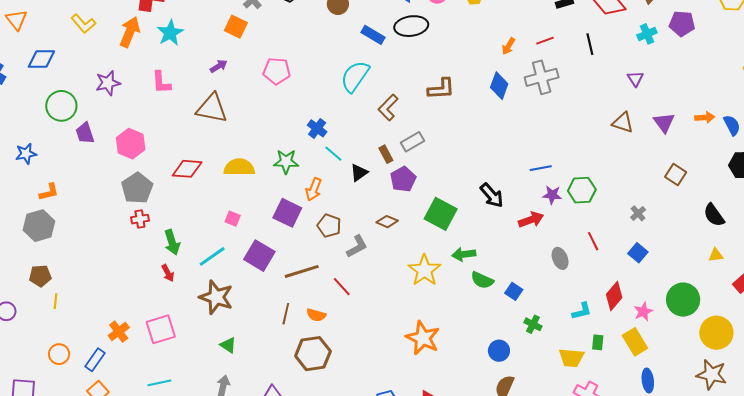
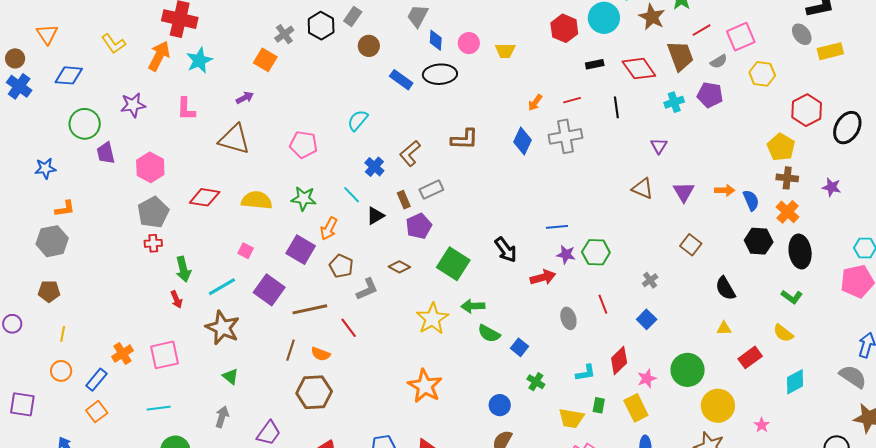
pink pentagon: (277, 71) -> (304, 144), moved
cyan semicircle: (355, 76) -> (358, 120), moved, size x0.7
blue cross: (317, 128) -> (374, 167), moved
yellow line: (55, 301) -> (63, 334), moved

